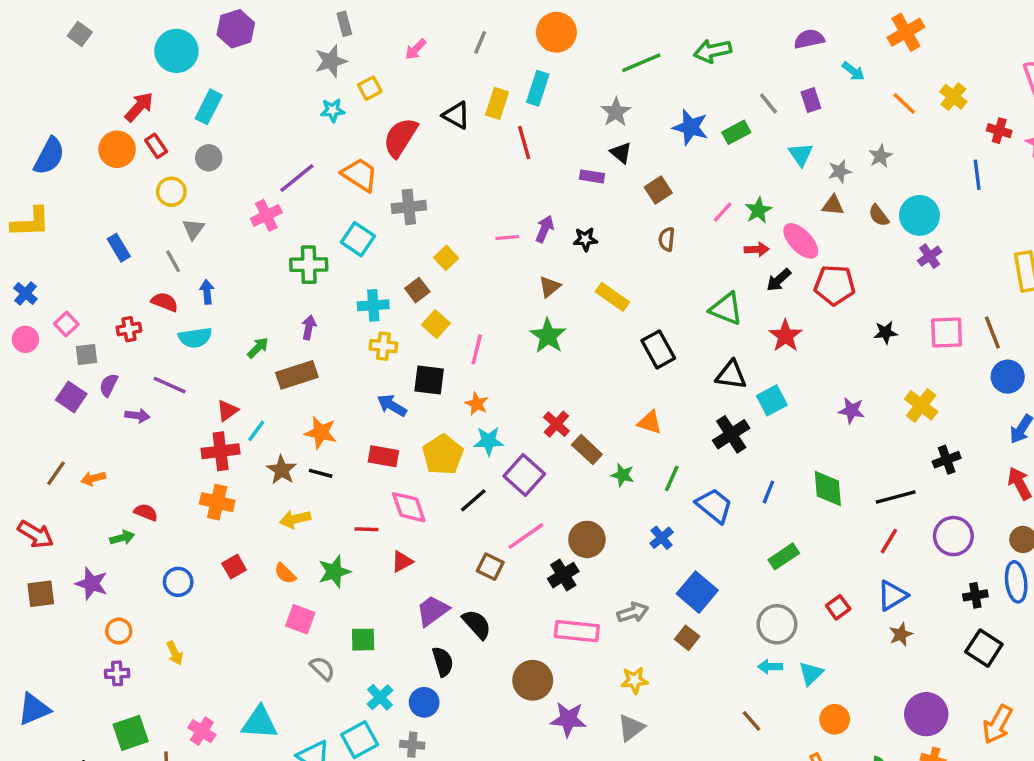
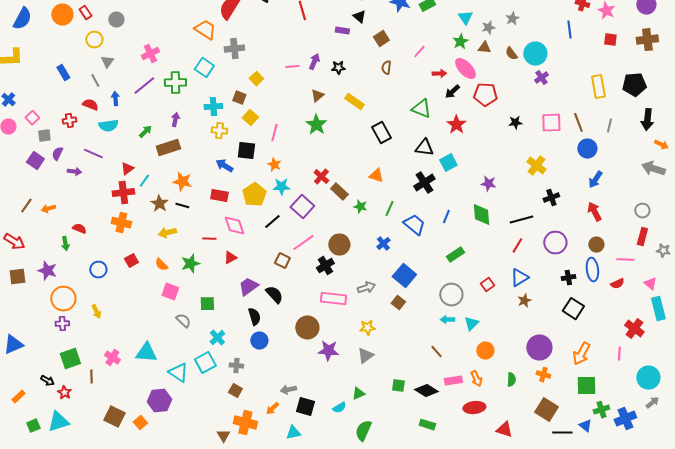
purple line: (297, 178) -> (144, 86), moved
green star: (758, 210) -> (460, 42), moved
brown square: (417, 290) -> (239, 98), turned -32
purple star: (852, 411) -> (488, 184), moved
green arrow: (122, 538) -> (65, 244), turned 96
orange circle: (119, 631) -> (63, 299), size x1.6
blue circle: (424, 702) -> (259, 341), moved

